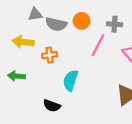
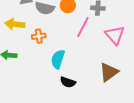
black semicircle: (52, 106) -> (68, 82), moved

